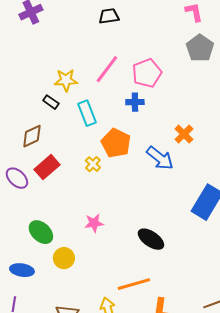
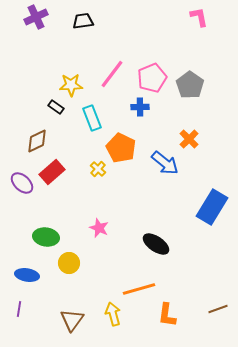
black trapezoid: (109, 16) -> (83, 21), moved
gray pentagon: (200, 48) -> (190, 85), moved
pink star: (94, 223) -> (99, 228), turned 30
green ellipse: (41, 232) -> (46, 237), turned -35

